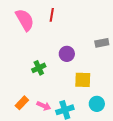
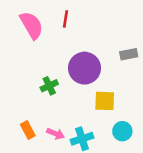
purple circle: (67, 54) -> (85, 68), size x1.6
orange rectangle: (22, 103) -> (28, 130), turned -72

